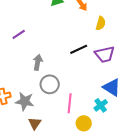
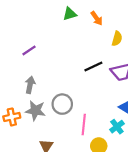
gray arrow: (38, 62) -> (30, 85), moved
gray star: (25, 101) -> (35, 111), moved

